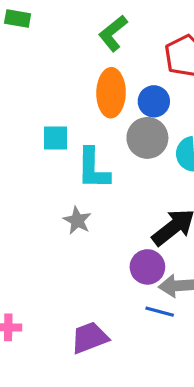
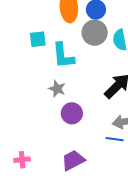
purple circle: (147, 267) -> (72, 113), moved

